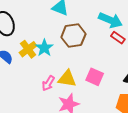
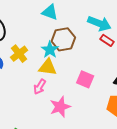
cyan star: (44, 48) -> (50, 50), moved
yellow triangle: (67, 79) -> (48, 67), moved

